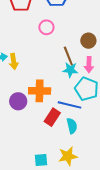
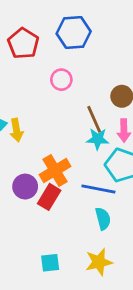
orange cross: (40, 91) -> (55, 171), turned -30
red rectangle: (52, 117) -> (49, 197), moved
cyan square: (41, 160) -> (50, 263), moved

